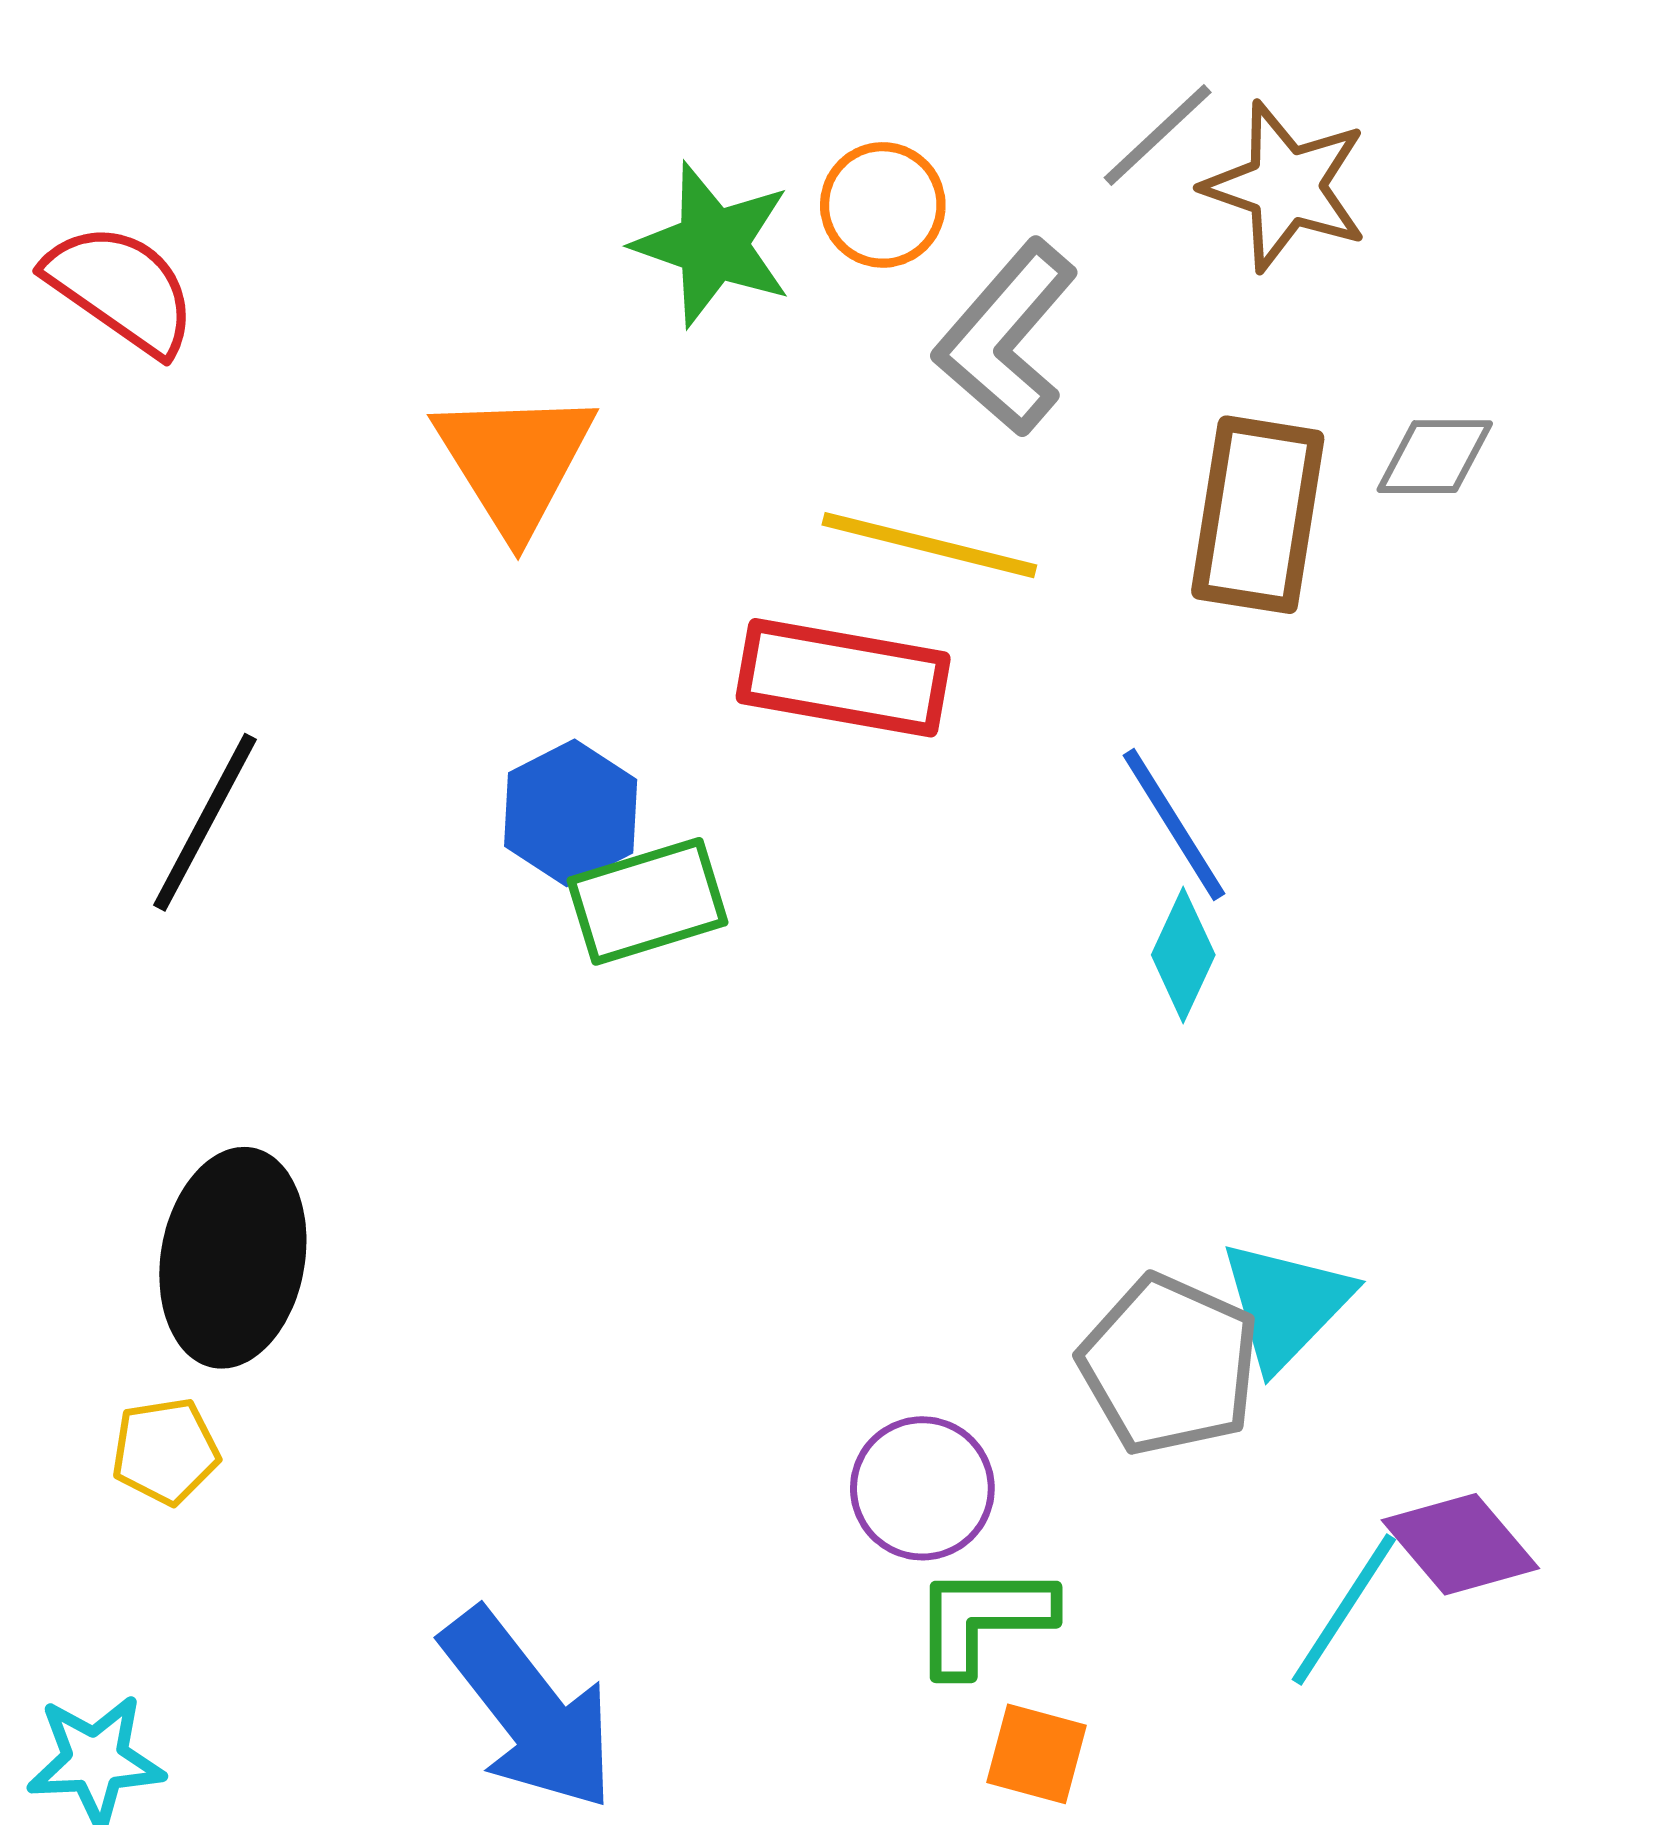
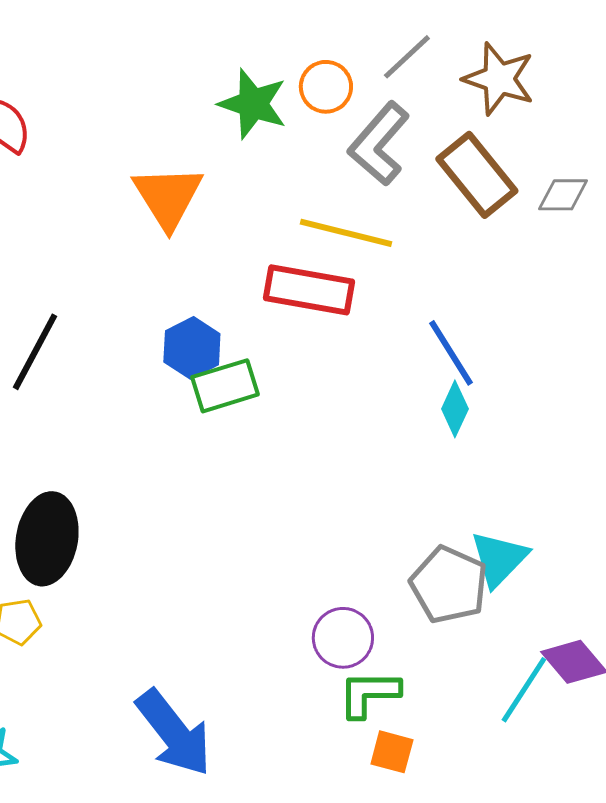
gray line: (1158, 135) -> (407, 57), moved
brown rectangle: (1258, 515) -> (477, 175), moved, turned -48

